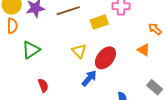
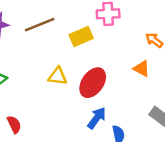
yellow triangle: (79, 51) -> (58, 76), turned -35
blue arrow: (89, 78) -> (97, 118), moved

